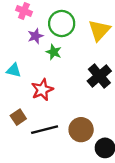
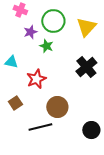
black line: (45, 130) -> (40, 127), moved
brown circle: (81, 130) -> (57, 107), moved

